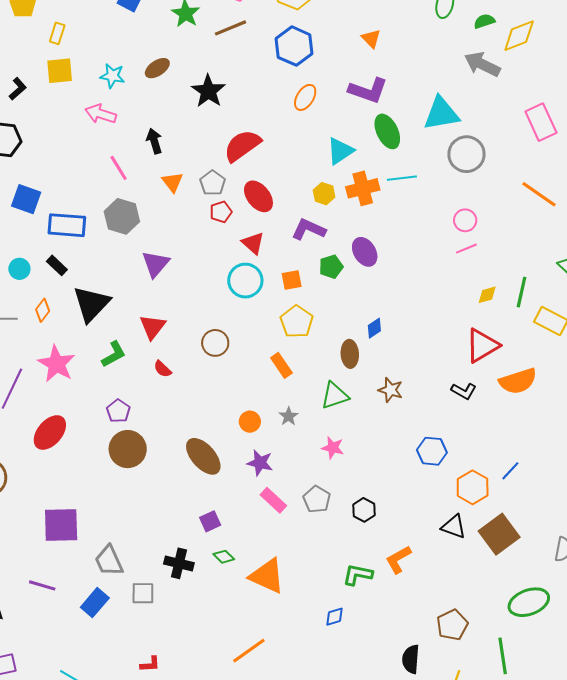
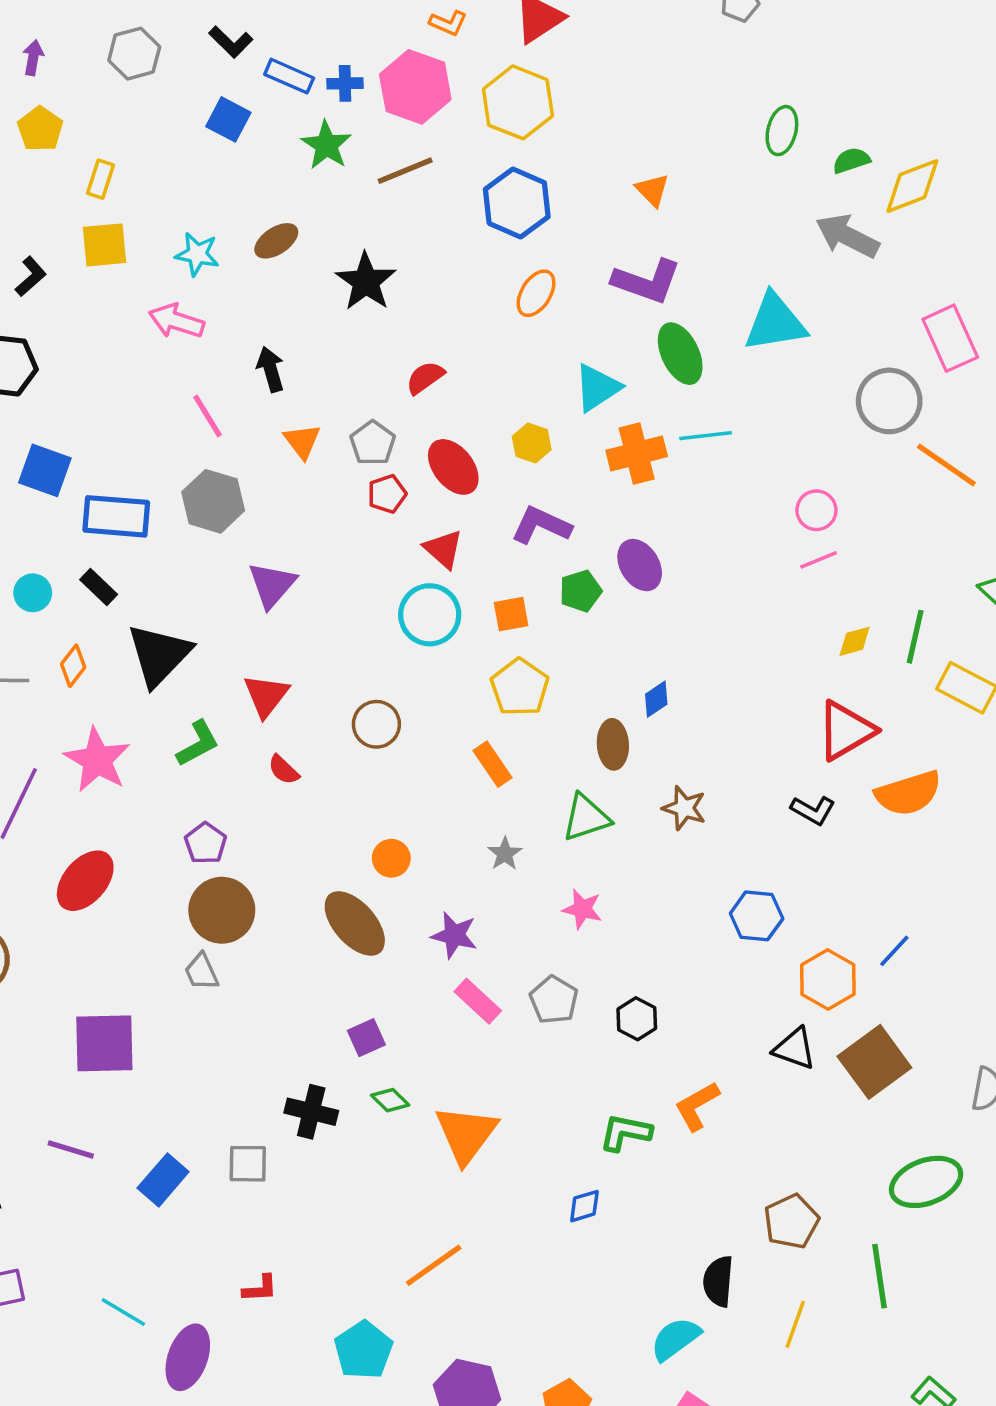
red semicircle: (242, 146) -> (425, 378), size x0.6
gray circle: (466, 154) -> (889, 401), moved
yellow hexagon: (324, 194) -> (532, 443), moved
orange circle: (250, 422) -> (391, 858), moved
gray trapezoid: (109, 561) -> (202, 972), moved, size x0.7
orange triangle: (267, 576) -> (466, 1134), turned 42

